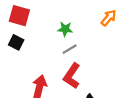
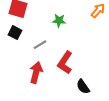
gray line: (70, 49) -> (40, 45), moved

